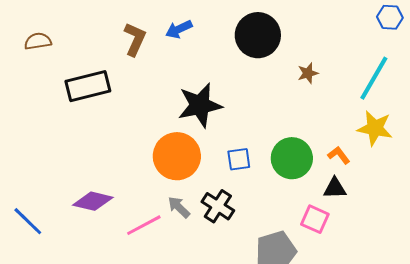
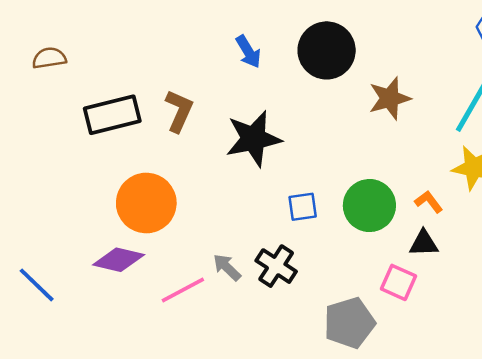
blue arrow: (179, 29) -> (248, 52), moved, turned -96
brown L-shape: (135, 39) -> (179, 111), moved
brown star: (308, 73) -> (390, 98), size x1.6
orange circle: (177, 156) -> (146, 203), moved

